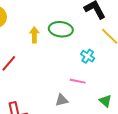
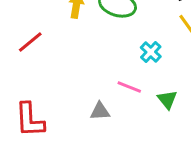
green triangle: (105, 101) -> (167, 99), moved

